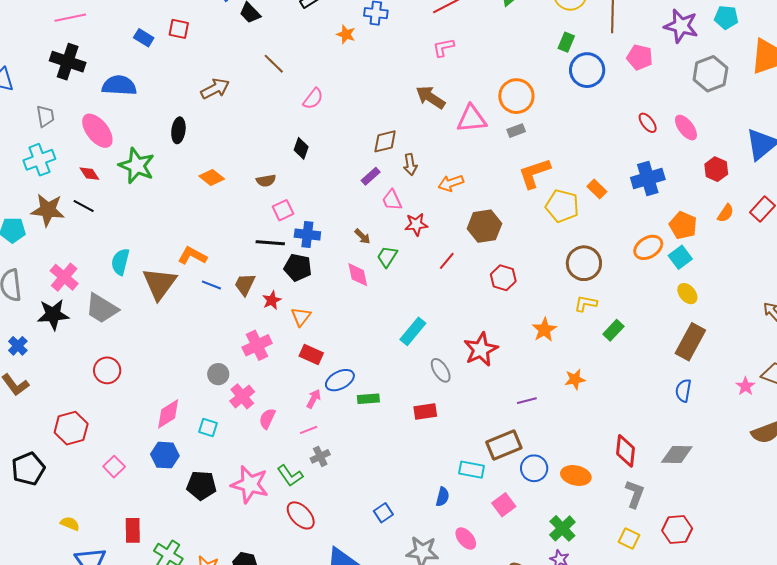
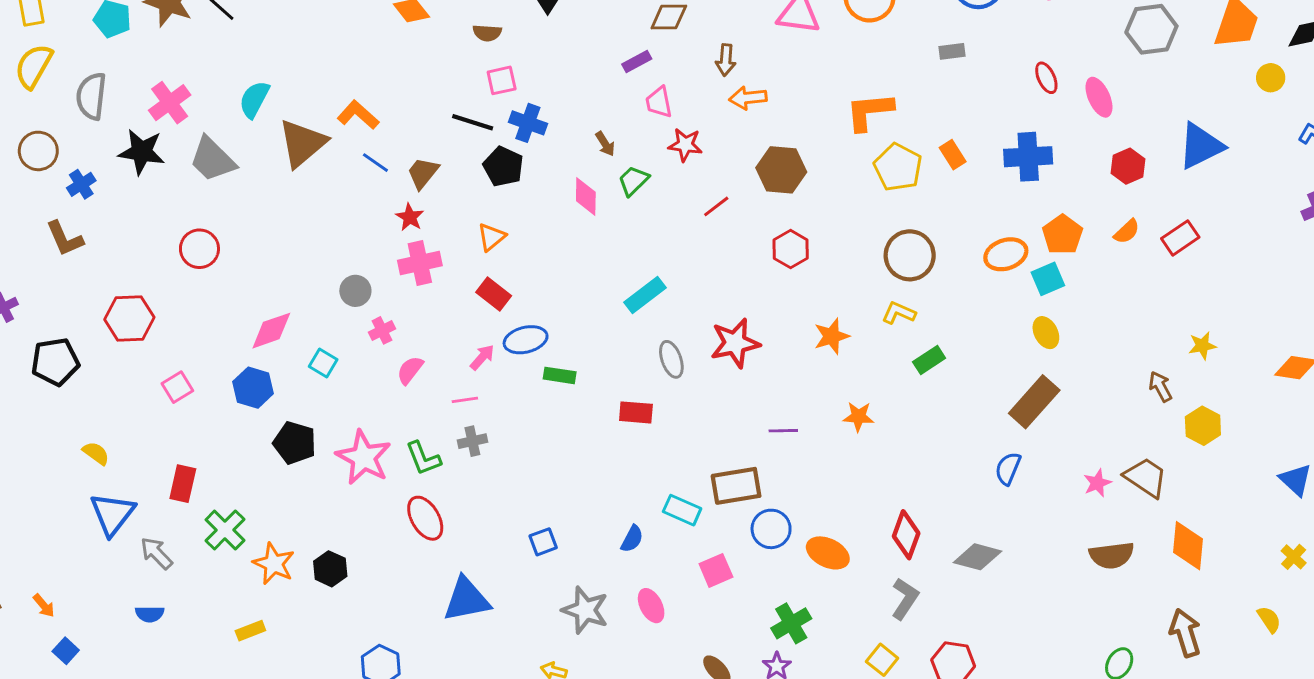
gray rectangle: (516, 131) -> (952, 51), moved
brown arrow: (410, 165) -> (726, 60), moved
red star: (272, 300) -> (410, 217), moved, turned -30
pink cross: (242, 396) -> (382, 330), size x0.7

